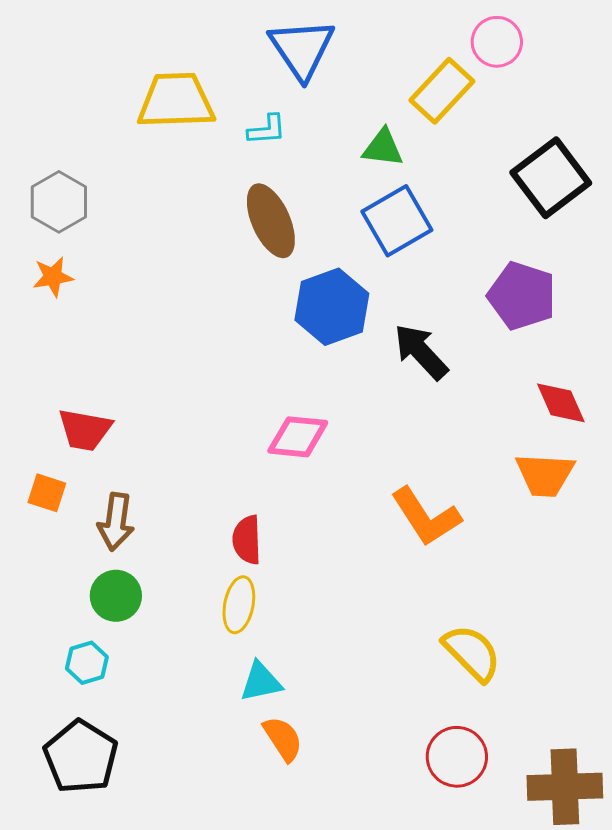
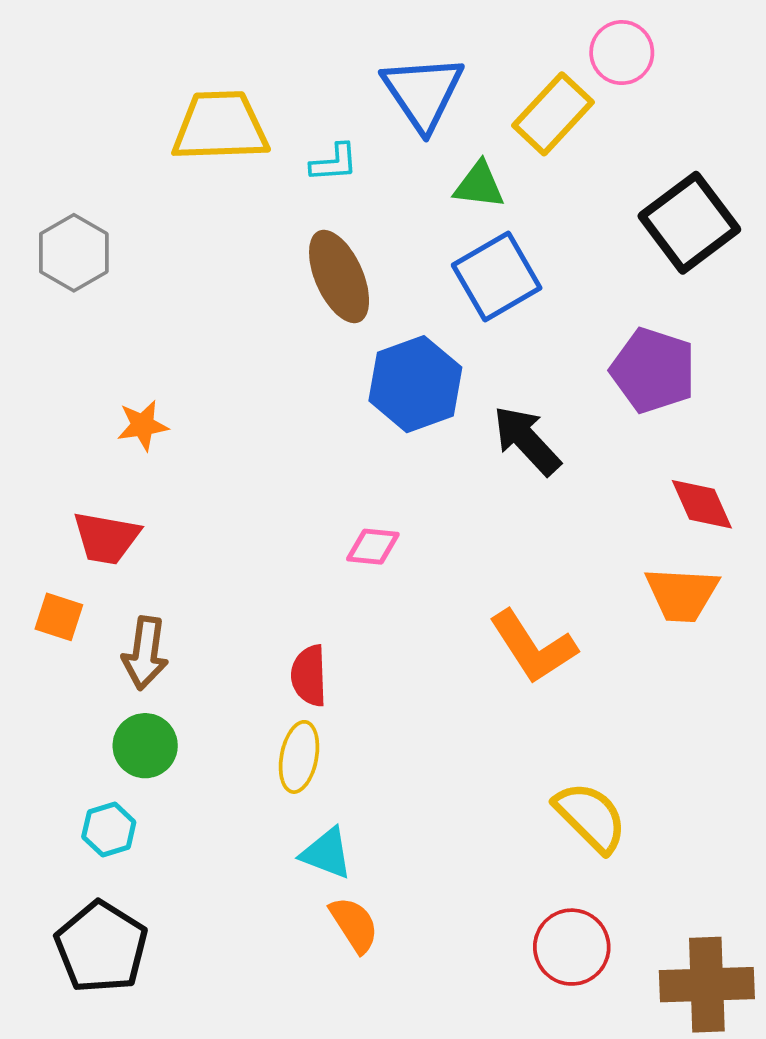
blue triangle: (302, 49) -> (423, 93), moved
orange star: (53, 277) -> (143, 425), moved
pink diamond: (298, 437) -> (373, 547), size x0.7
cyan triangle: (261, 682) -> (327, 853), turned 33

